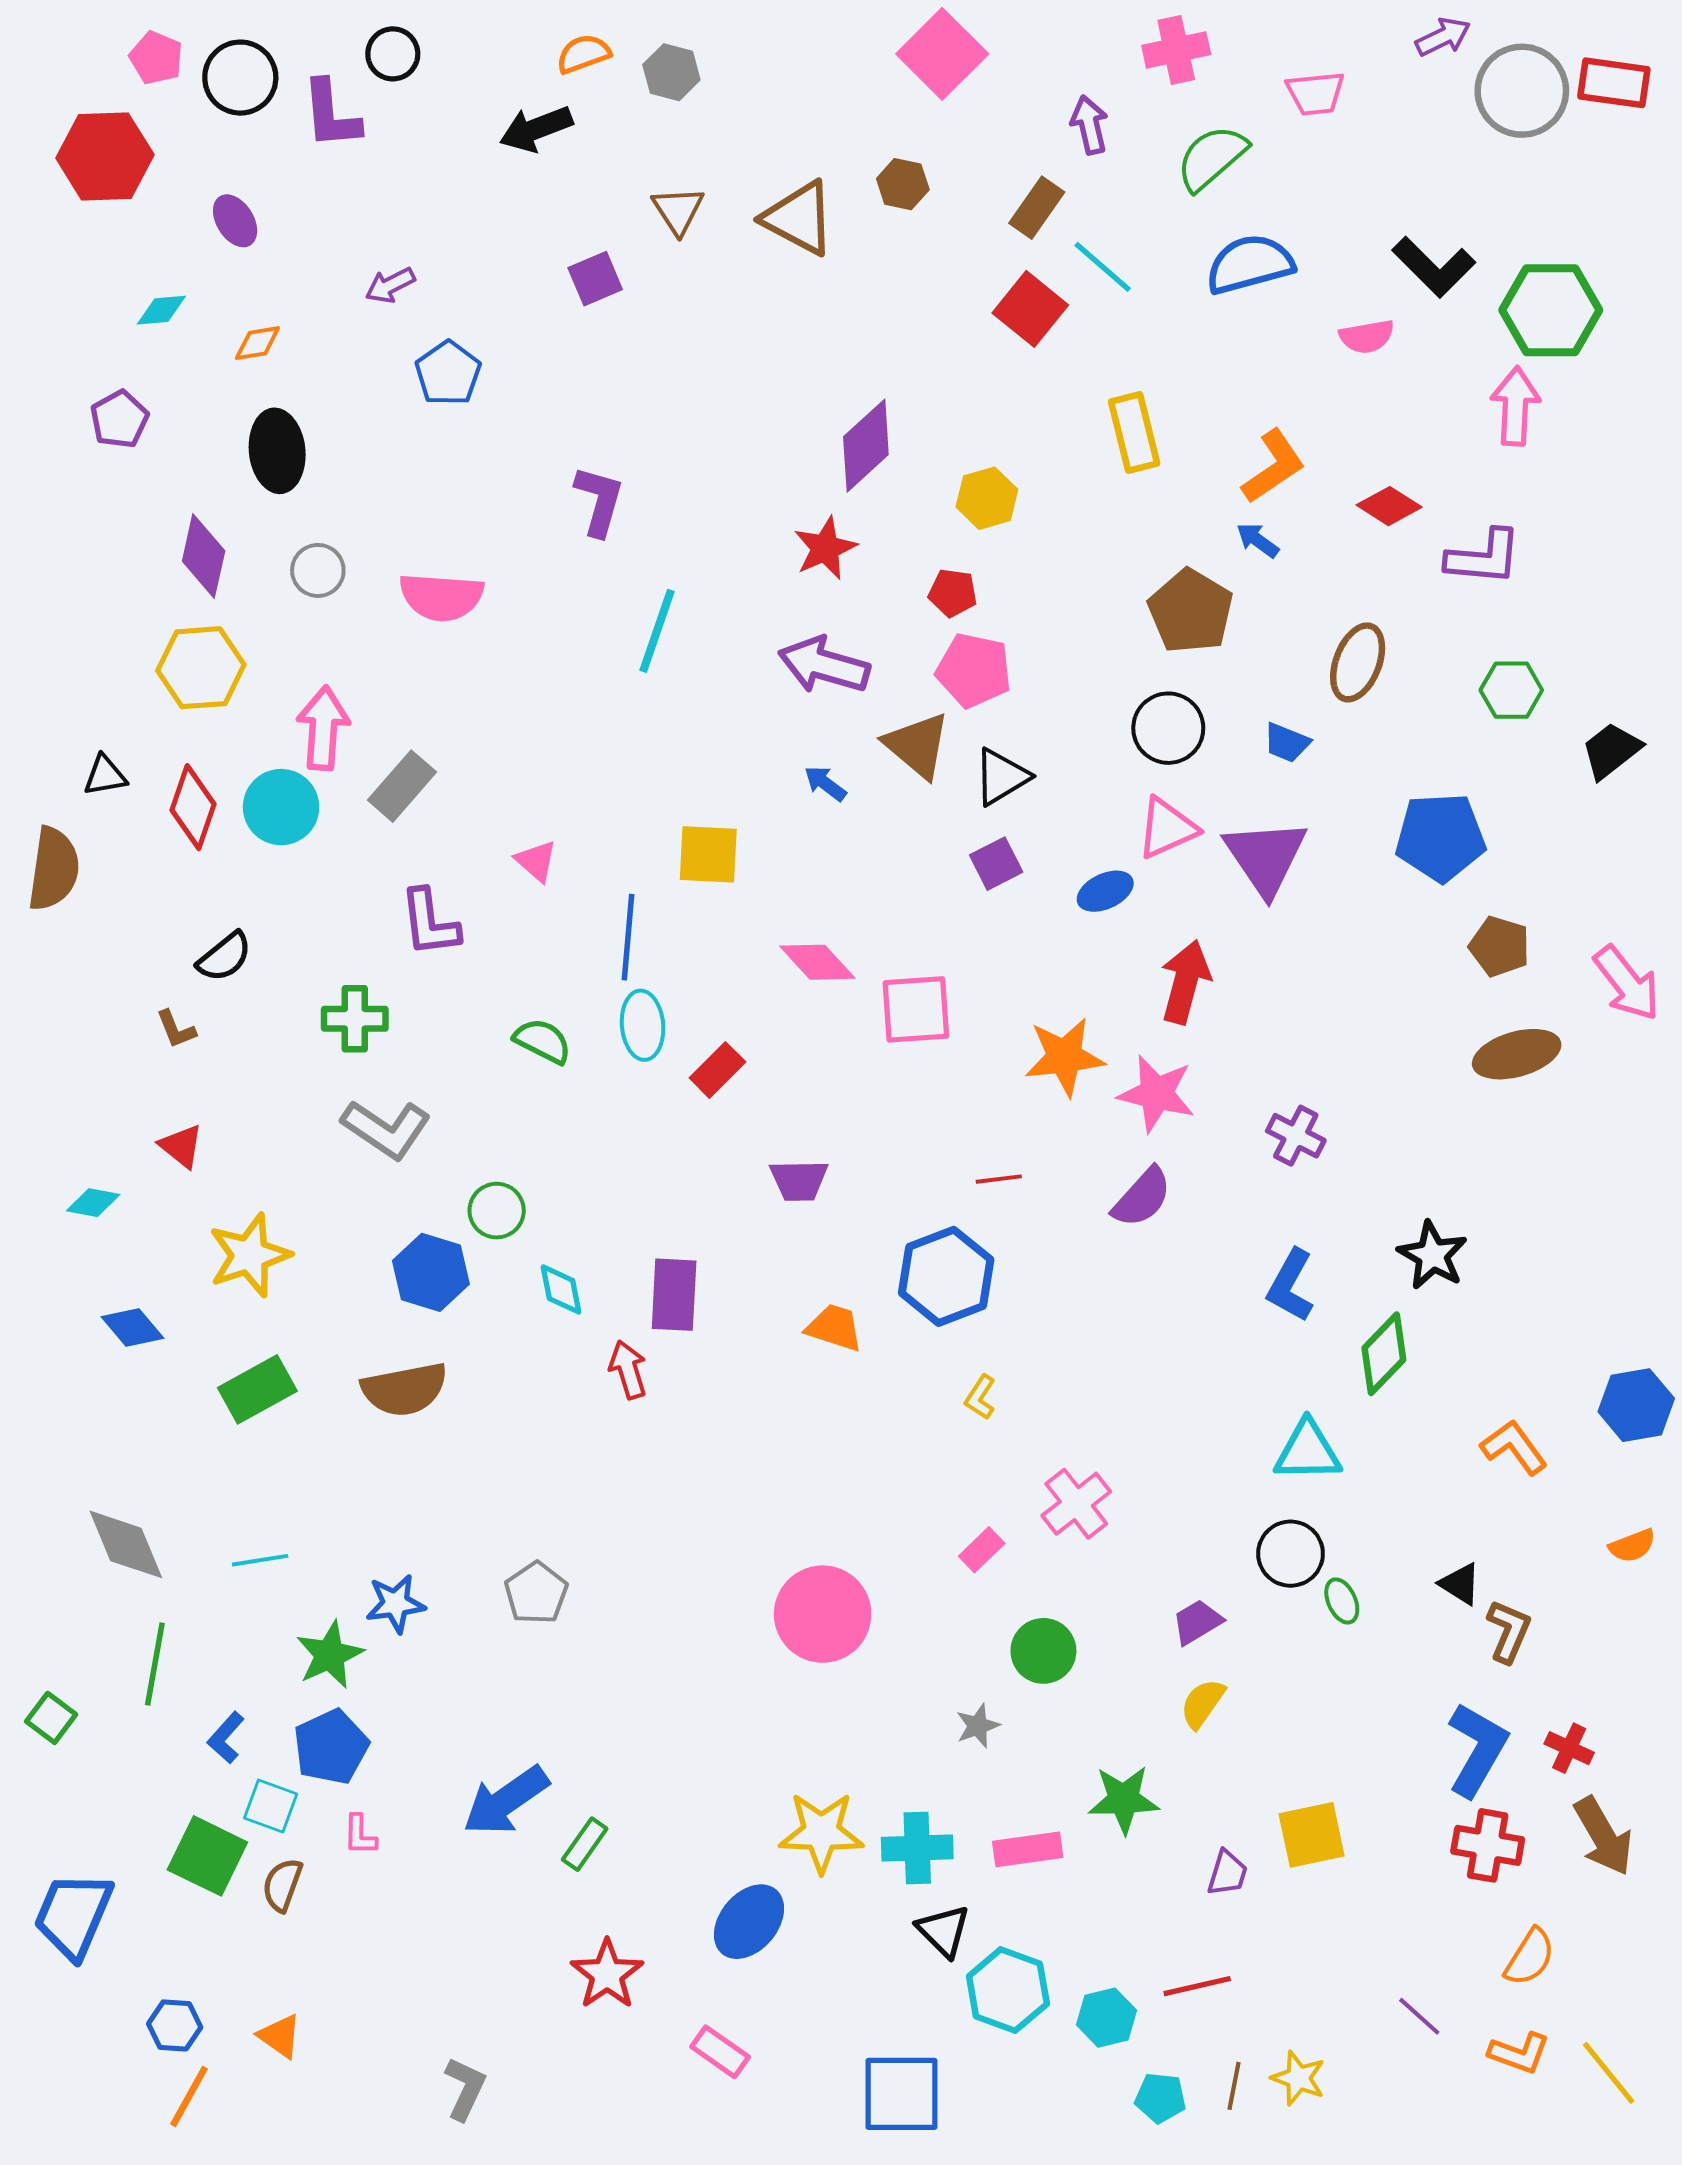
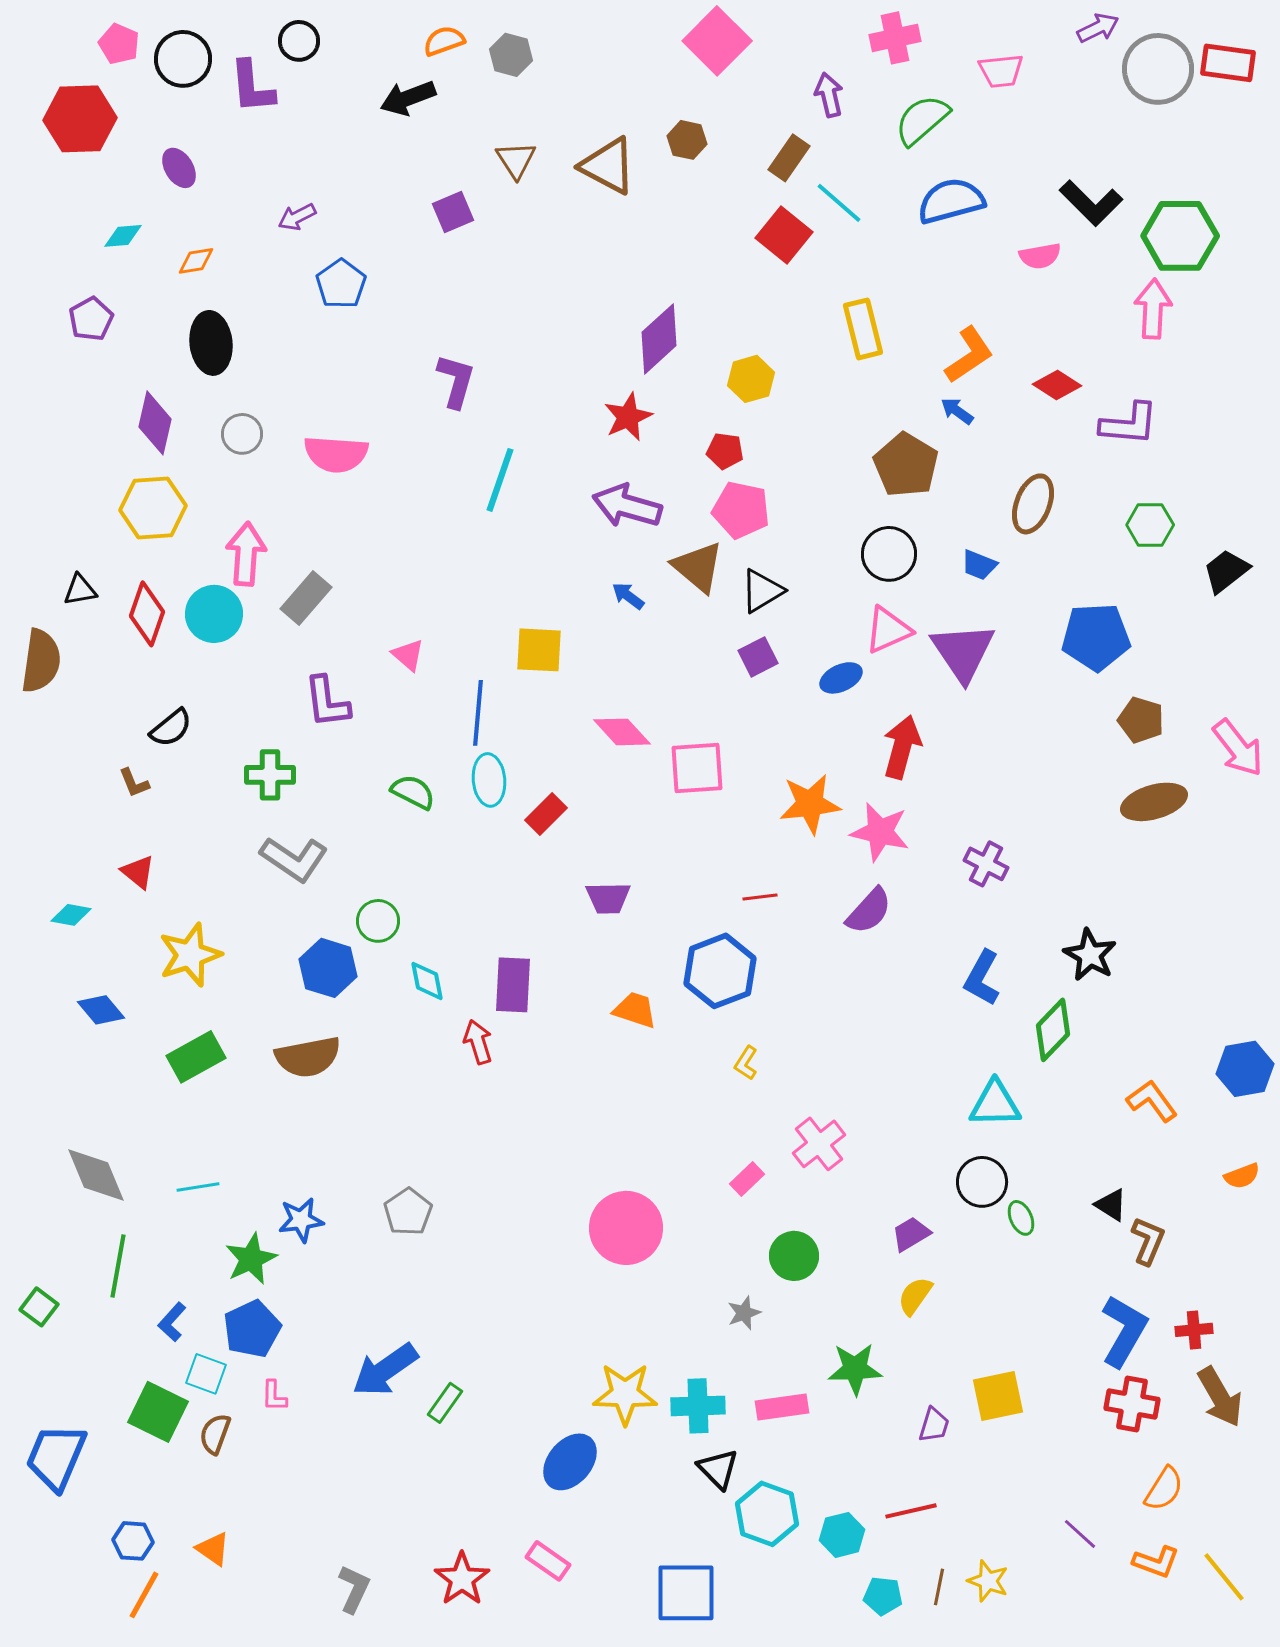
red cross: (1569, 1748) -> (1194, 1330), turned -30
red star: (607, 1974) -> (462, 1579), moved

